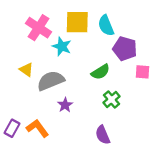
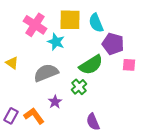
yellow triangle: (26, 70) -> (12, 63), moved
green semicircle: (100, 72) -> (91, 65), size x1.4
green cross: (112, 100) -> (79, 87), moved
purple star: (65, 105) -> (55, 102), moved

